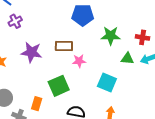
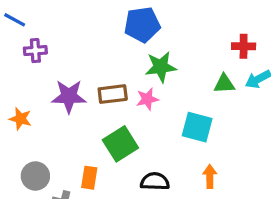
purple cross: (15, 21) -> (35, 51), turned 32
green star: (111, 36) -> (161, 67), moved
brown rectangle: (64, 46) -> (113, 94), moved

